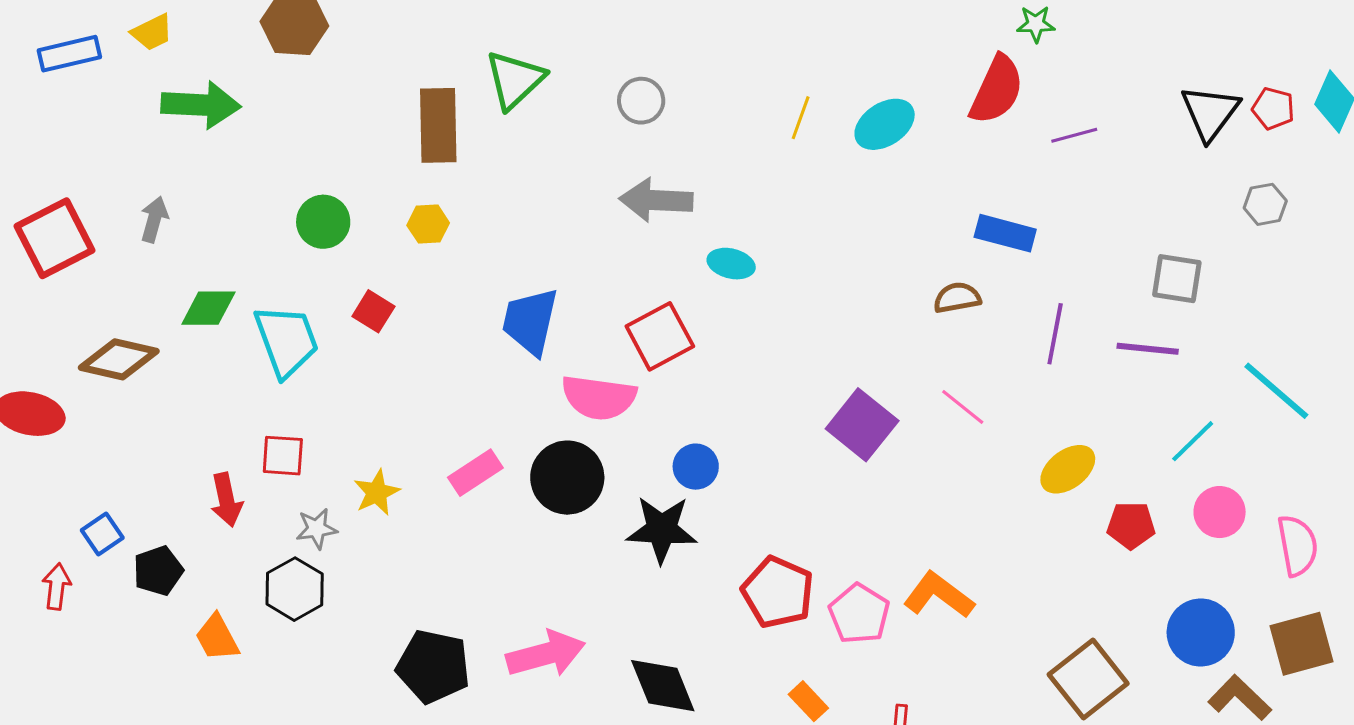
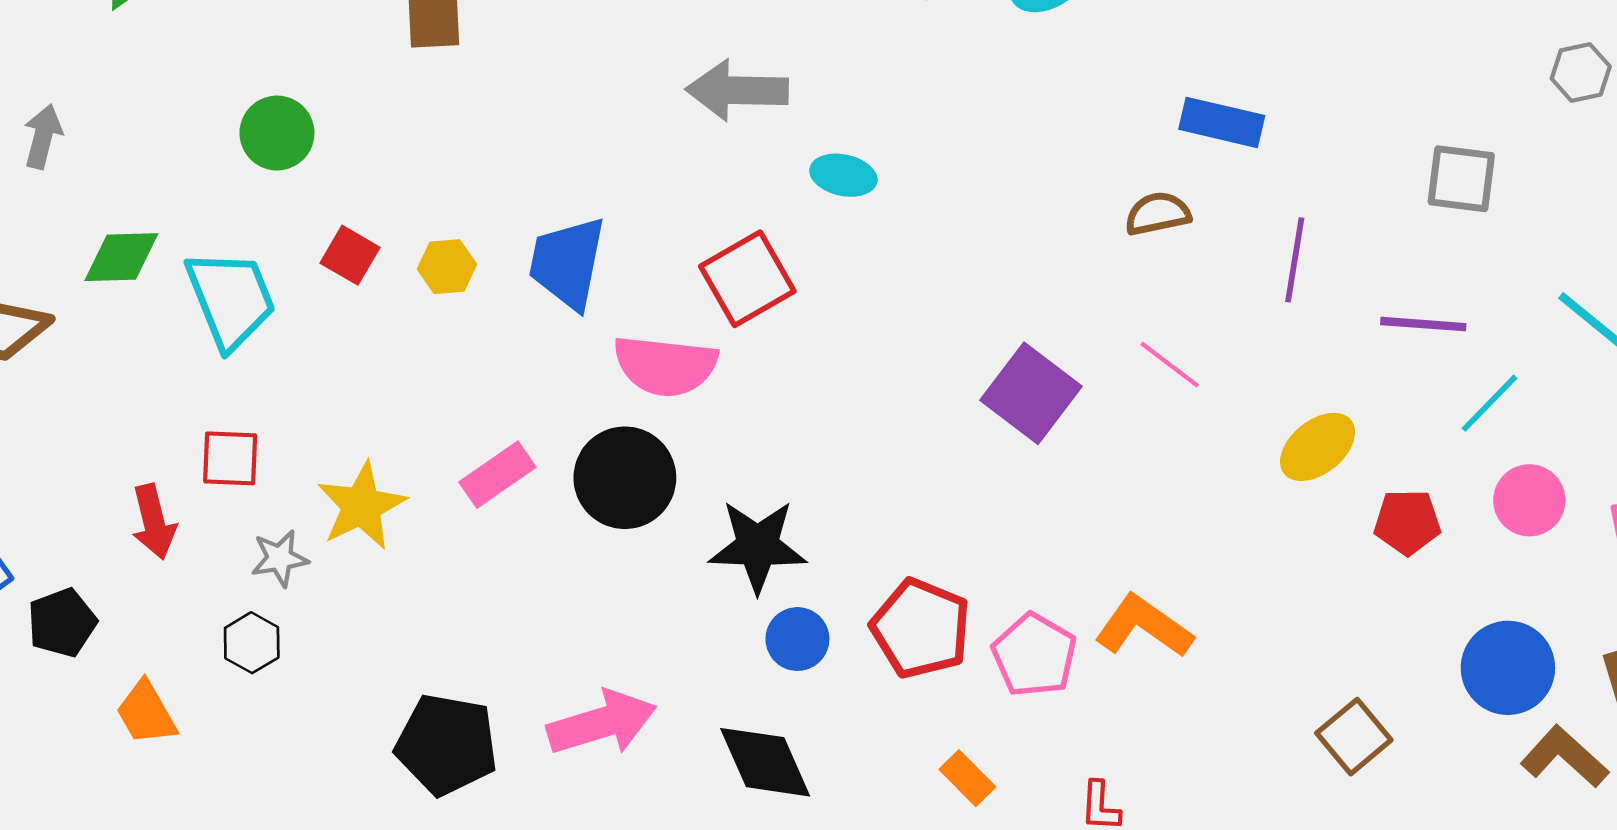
yellow hexagon: (428, 224) -> (447, 267), moved
purple line: (1148, 349) -> (1423, 324), moved
blue circle: (696, 467) -> (797, 639), moved
yellow star: (377, 493) -> (362, 506), size x1.4
black hexagon: (295, 589) -> (252, 643), size x0.7
brown square: (1088, 679) -> (1354, 737), size x0.7

